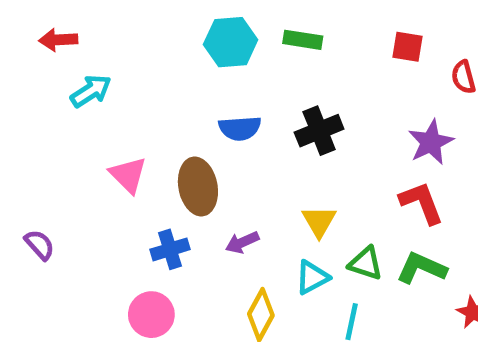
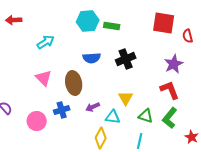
green rectangle: (303, 40) -> (112, 26), moved
red square: (408, 47) -> (164, 23), size x1.6
cyan arrow: (91, 91) -> (46, 42), moved
green L-shape: (422, 268) -> (170, 118), turned -75
cyan triangle: (312, 277) -> (113, 117), moved, turned 35
pink circle: (151, 315) -> (37, 121), moved

